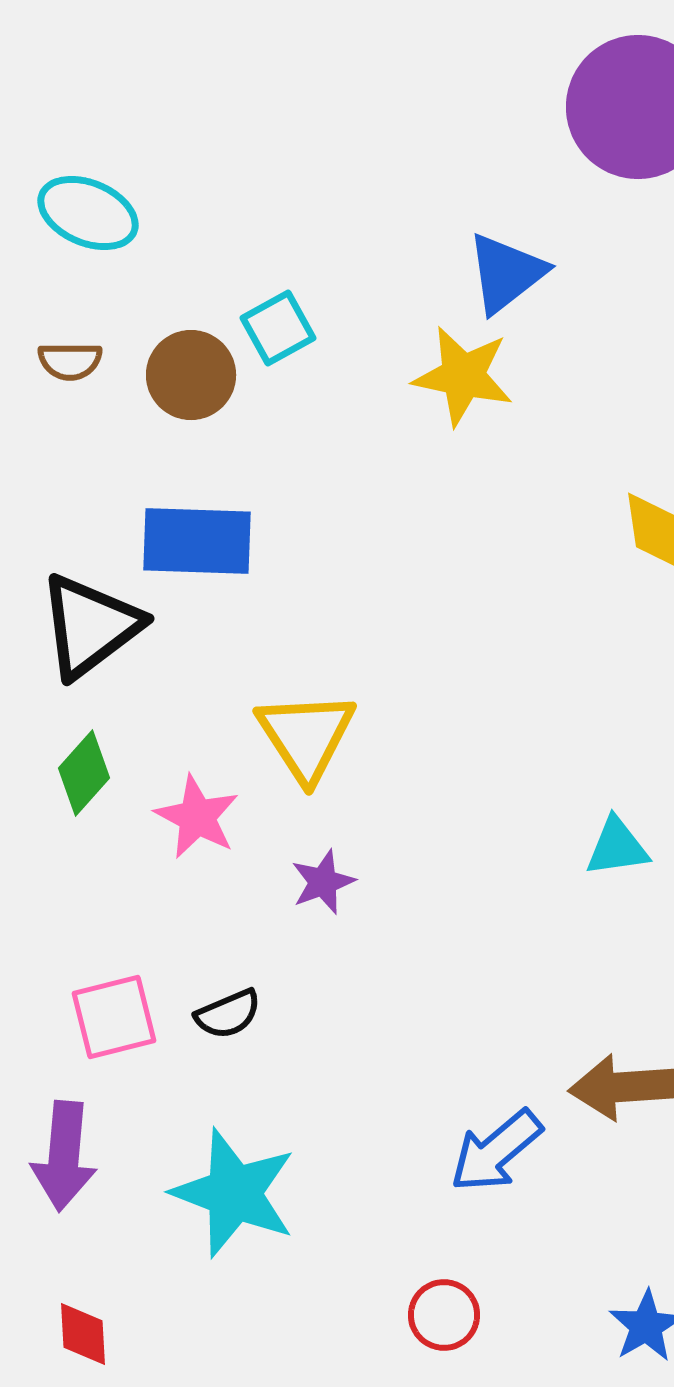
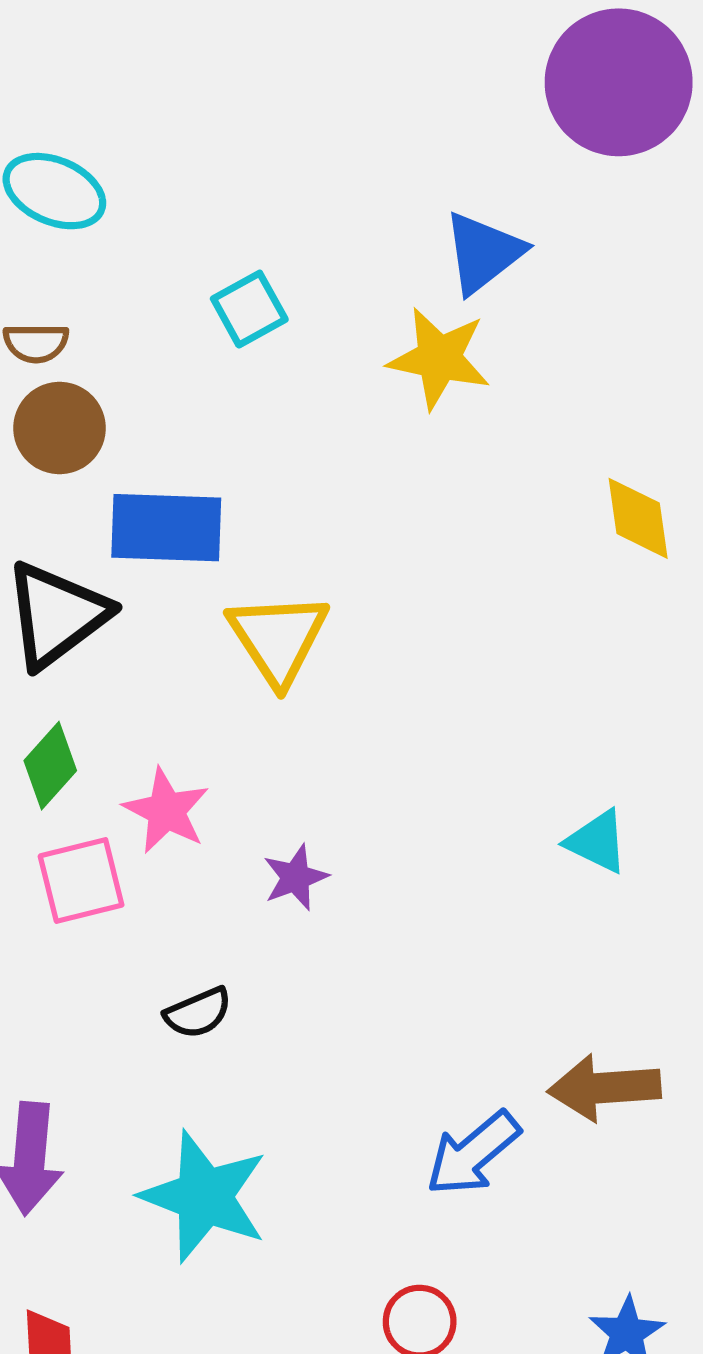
brown circle: (191, 375) -> (60, 428), moved
yellow triangle: (306, 736) -> (278, 638), moved
cyan triangle: (617, 847) -> (597, 842), turned 34
pink square: (114, 1017) -> (81, 880), moved

